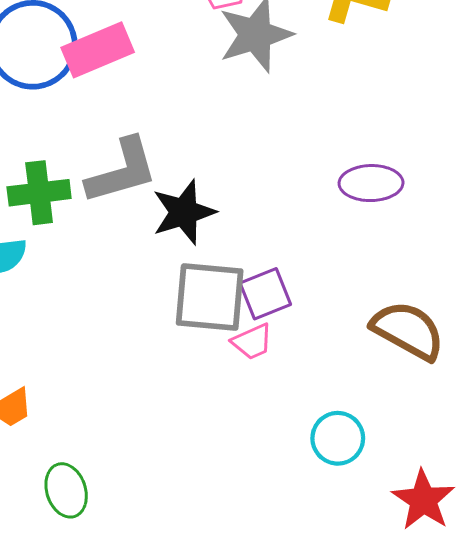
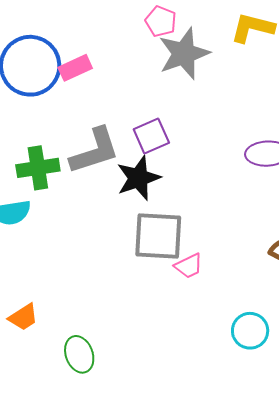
pink rectangle: (98, 50) -> (75, 68), size x0.7
purple square: (265, 294) -> (151, 136), moved
green ellipse: (66, 490) -> (79, 354), moved

